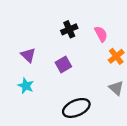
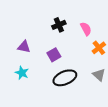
purple triangle: (28, 55) -> (24, 47), turned -32
black ellipse: (76, 108) -> (65, 78), moved

